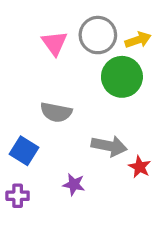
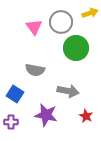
yellow arrow: (138, 40) -> (90, 13), moved
red star: (140, 167) -> (86, 116), moved
purple star: (74, 185) -> (46, 115), size x1.6

